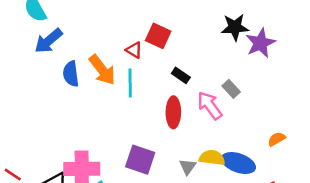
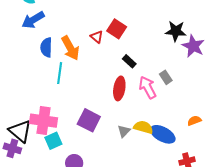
purple star: (260, 43) -> (193, 46), turned -30
cyan line: (130, 83) -> (60, 73), moved

